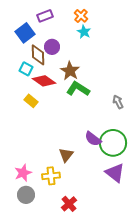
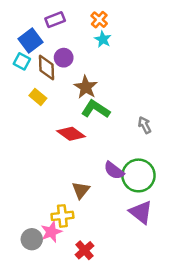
cyan square: (26, 69) -> (22, 61), moved
red diamond: (44, 81) -> (71, 134), moved
yellow rectangle: (31, 101) -> (38, 97), moved
pink star: (23, 173) -> (51, 232), moved

